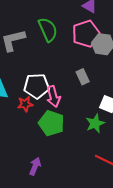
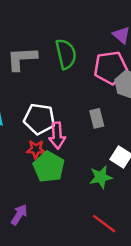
red star: (25, 104) -> (36, 149), moved

